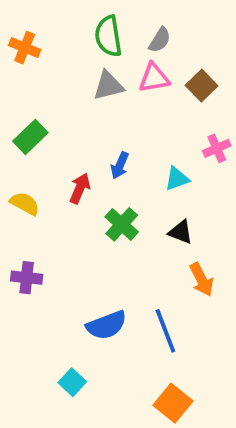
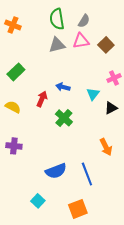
blue arrow: (120, 165) -> (63, 87), turned 80
cyan triangle: (177, 179) -> (93, 94), turned -32
black triangle: (181, 232) -> (111, 108), moved, turned -48
orange square: (173, 403) -> (78, 209), moved, turned 30

